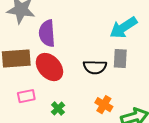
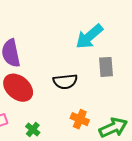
gray rectangle: (120, 58) -> (106, 67), moved

